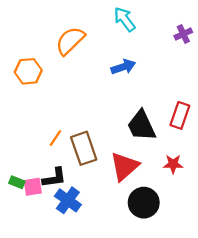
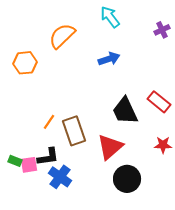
red rectangle: (180, 115) -> (159, 102), turned -70
red star: (173, 164) -> (163, 145), moved

